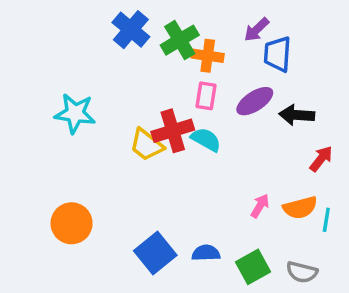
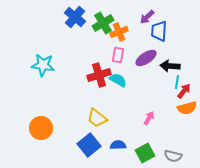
orange cross: (208, 56) -> (119, 32), turned -30
yellow trapezoid: (147, 145) -> (97, 118), moved
orange semicircle: (300, 208) -> (187, 108), moved
cyan line: (326, 220) -> (177, 82), moved

